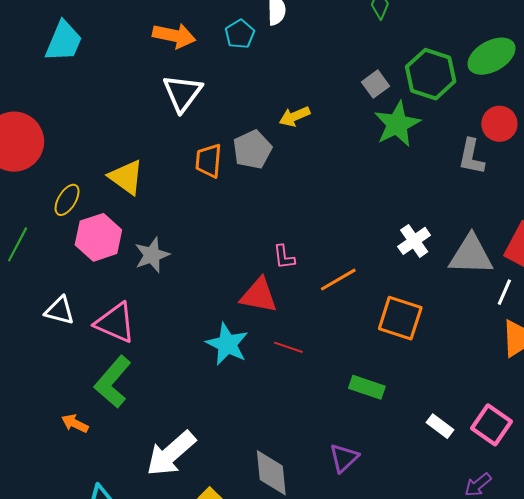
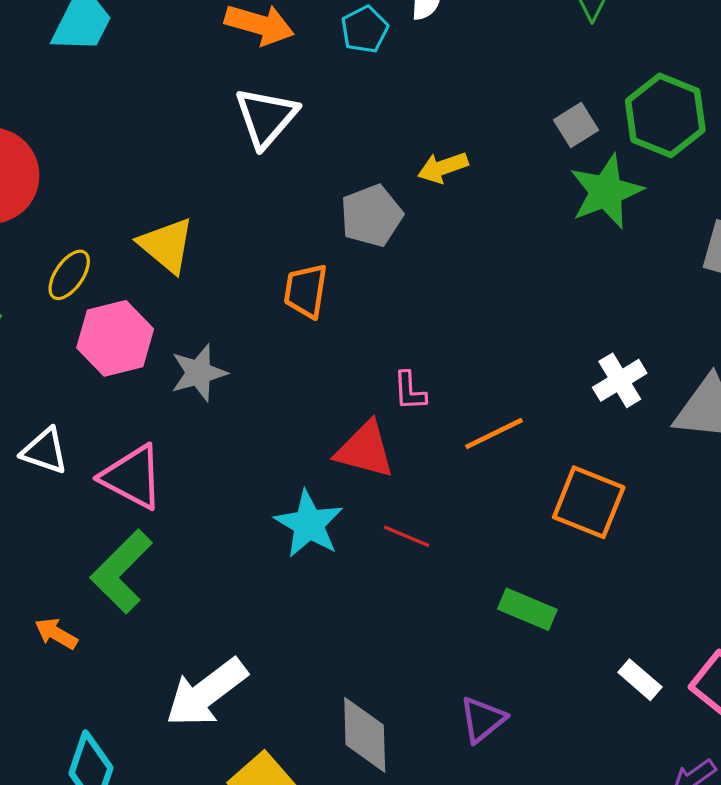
orange trapezoid: (209, 161) -> (306, 291), moved

